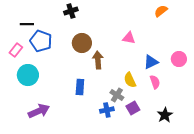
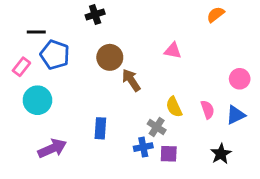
brown arrow: (98, 60) -> (131, 80), turned -30
blue triangle: (151, 62) -> (236, 115), moved
blue rectangle: (80, 87) -> (100, 128), moved
purple square: (133, 108) -> (169, 154), moved, turned 32

